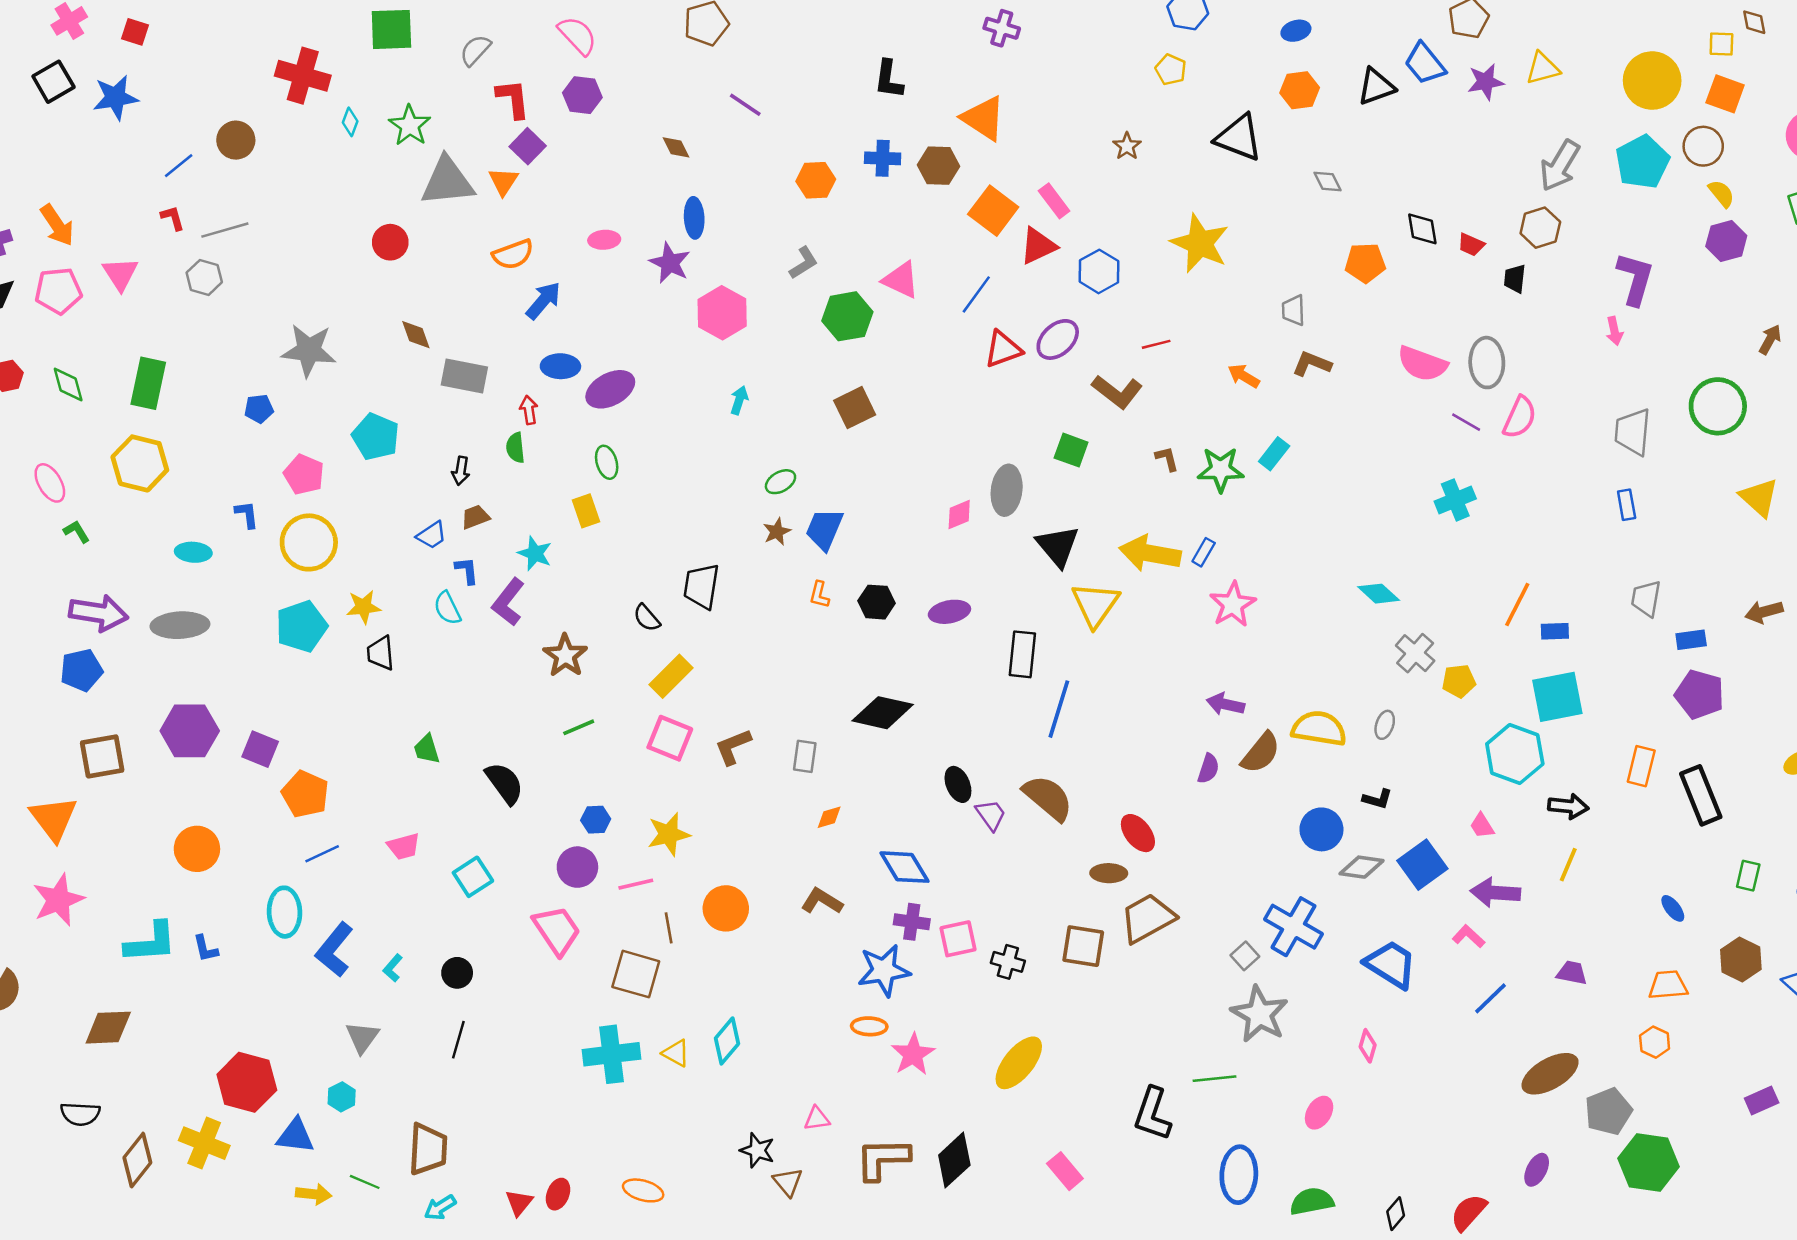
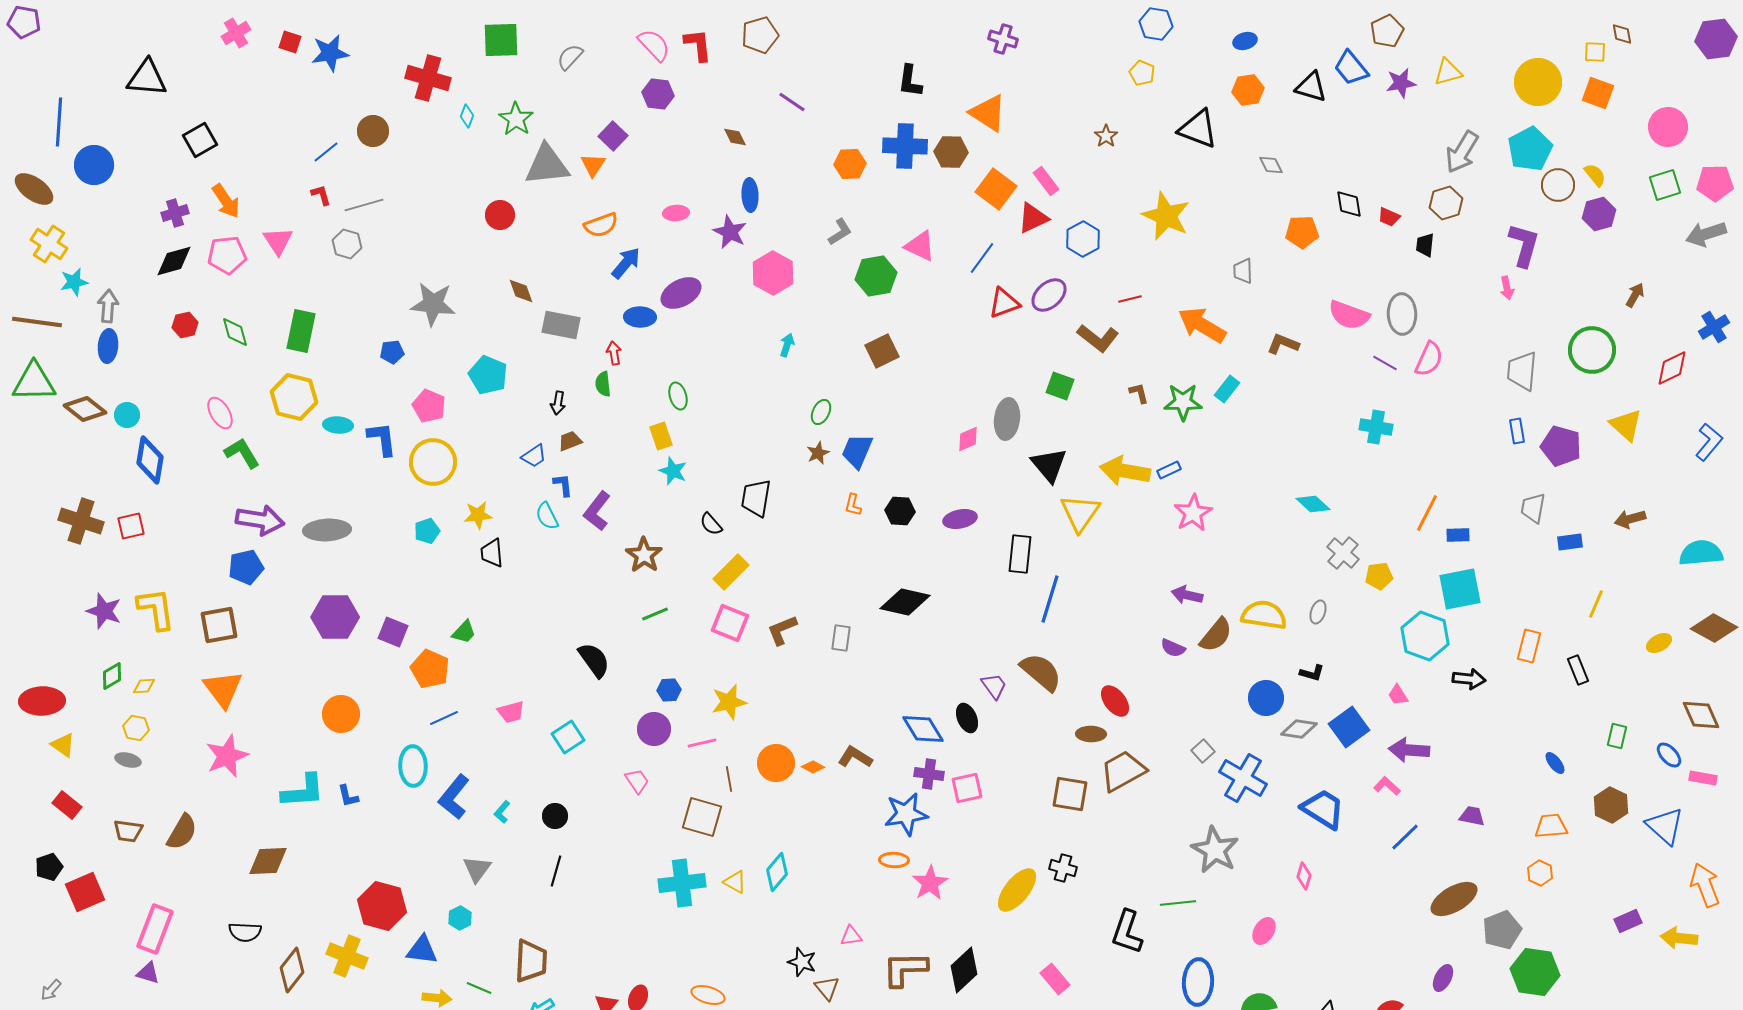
black square: (53, 82) -> (200, 140), moved
black triangle: (1376, 87) -> (1311, 87), turned 36
blue star: (115, 98) -> (330, 53), moved
red L-shape: (513, 99) -> (698, 45), moved
brown circle: (1703, 146) -> (1558, 185), moved
blue cross: (883, 158) -> (905, 146), size x1.5
brown L-shape: (1312, 364) -> (1283, 344), moved
orange arrow: (1244, 376) -> (1202, 325), size x1.8
purple ellipse: (610, 389) -> (681, 293), moved
green ellipse: (780, 482) -> (821, 412), turned -35
cyan cross: (1455, 500) -> (1376, 427), turned 32
blue L-shape: (247, 515) -> (382, 439), size x1.5
green L-shape: (77, 532) -> (242, 453), size x1.6
cyan ellipse: (193, 552) -> (338, 425), moved
blue rectangle: (1204, 552) -> (1169, 470), turned 35
cyan star: (535, 553) -> (673, 471), moved
cyan pentagon: (301, 626) -> (427, 531), size x0.6
purple pentagon: (1700, 694) -> (1561, 446), moved
green trapezoid: (427, 749) -> (464, 632), moved, turned -120
brown square: (102, 756) -> (219, 625), moved
purple semicircle: (1208, 769) -> (1173, 648), turned 95
black ellipse: (958, 784) -> (967, 718), moved
black rectangle: (1701, 795) -> (1578, 670), size x0.6
orange diamond: (829, 817) -> (813, 767), moved, turned 45
yellow line: (1568, 865) -> (1596, 604), moved
pink trapezoid: (557, 930) -> (637, 781), size x0.6
gray square: (1245, 956) -> (1203, 751), moved
black cross: (1008, 962) -> (1063, 868), moved

